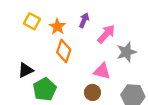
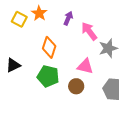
orange star: (57, 27) -> (39, 13), moved
pink arrow: (106, 34) -> (89, 31), turned -78
green pentagon: (45, 89) -> (48, 76), moved, turned -30

